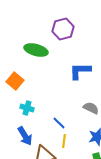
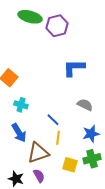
green ellipse: (36, 50) -> (30, 17), moved

